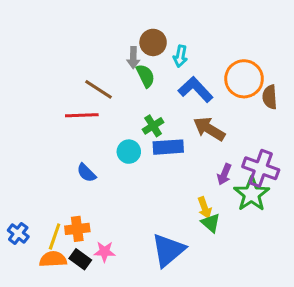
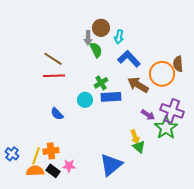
orange circle: (244, 79) -> (162, 74), moved
brown line: (98, 89) -> (53, 59), moved
purple arrow: (224, 174) -> (148, 115), turned -80

